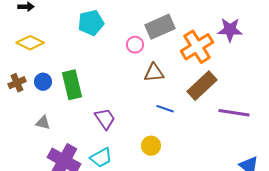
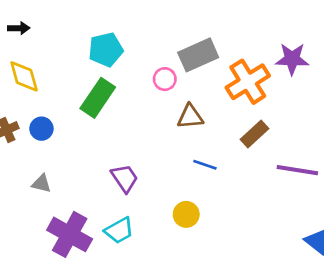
yellow diamond: (30, 43) -> (24, 76), turned 48
green rectangle: (72, 85) -> (98, 98), moved, turned 48
brown rectangle: (202, 86) -> (255, 134), size x0.7

